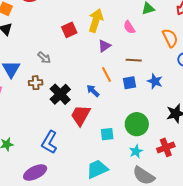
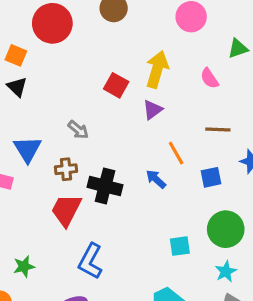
red square: (69, 30) -> (116, 85), turned -35
purple triangle: (104, 46) -> (153, 110), moved
blue square: (129, 83) -> (211, 177), moved
black cross: (60, 94) -> (105, 186), turned -30
red trapezoid: (80, 115) -> (66, 210), moved

